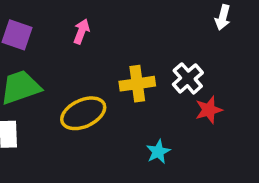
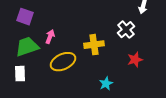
pink arrow: (81, 31) -> (50, 37), moved
white cross: (188, 78) -> (126, 30), moved

